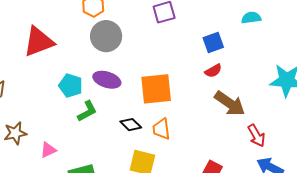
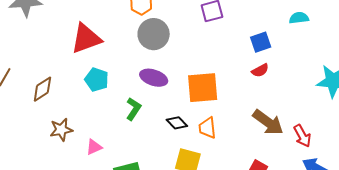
cyan pentagon: (71, 86) -> (97, 80), moved
brown arrow: (230, 103) -> (268, 122), moved
green L-shape: (87, 111) -> (133, 109), turned -30

